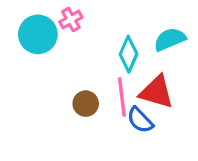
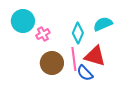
pink cross: (71, 20) -> (43, 34), moved
brown circle: (86, 104) -> (52, 63), size x1.5

